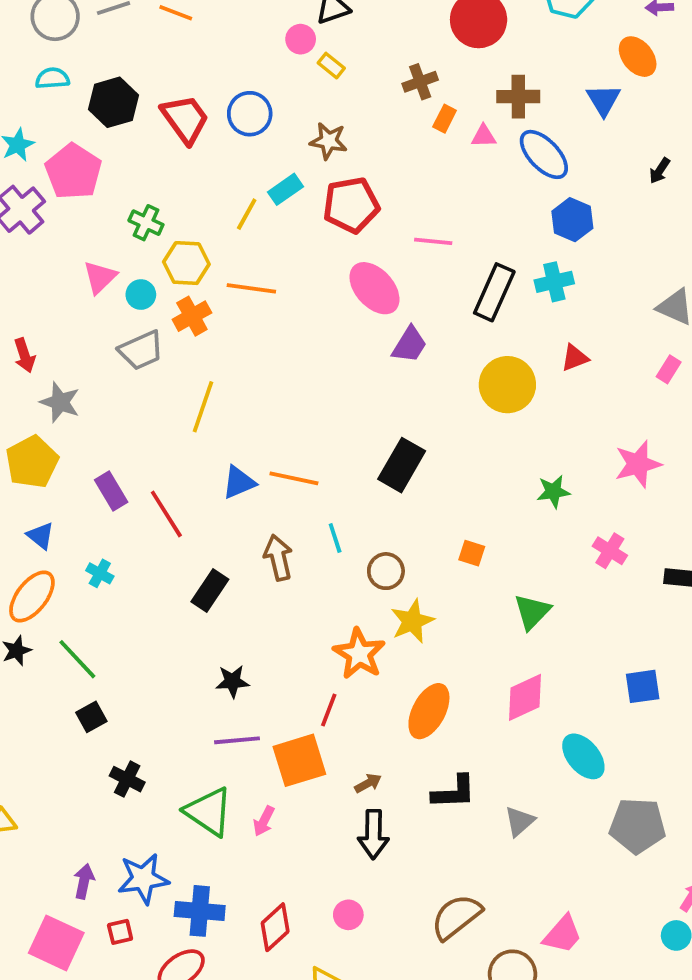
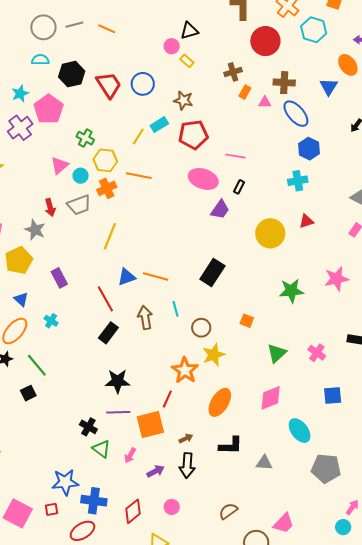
pink ellipse: (374, 288) -> (203, 179), turned -32
black rectangle: (494, 292) -> (239, 187), moved, size x0.5
red arrow: (25, 355) -> (50, 207), moved
green star: (553, 492) -> (291, 291), size x1.4
red line: (166, 514) -> (105, 299), moved
pink cross: (610, 551) -> (317, 353), moved
black star: (232, 681) -> (118, 381), size x1.4
black square: (91, 717) -> (28, 393), moved
black cross: (127, 779) -> (88, 427), moved
green triangle: (209, 812) -> (101, 449), size x0.7
gray triangle: (520, 821) -> (264, 463), turned 42
purple arrow: (84, 881) -> (156, 471), moved, turned 48
brown semicircle: (456, 917) -> (228, 511), size x0.7

